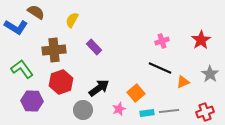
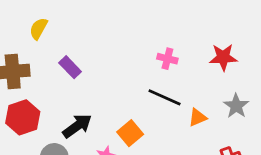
red star: (201, 40) -> (223, 57), turned 30
pink cross: (162, 41) -> (167, 59), turned 32

